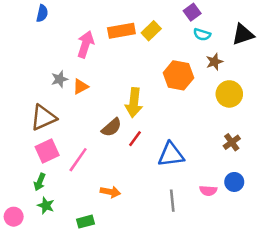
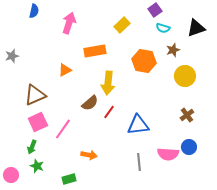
orange rectangle: (121, 31) -> (95, 51), moved
pink arrow: (86, 44) -> (69, 23), moved
gray star: (59, 79) -> (12, 56), moved
pink semicircle: (208, 191) -> (168, 154), size x1.5

